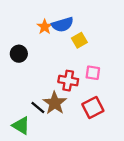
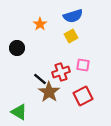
blue semicircle: (63, 25) -> (73, 16), moved
red cross: (68, 81) -> (61, 72), turned -30
black line: (38, 108) -> (40, 79), moved

